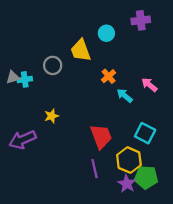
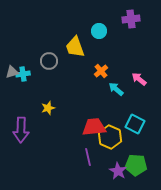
red trapezoid: (101, 136) -> (94, 127), turned -75
purple arrow: (23, 140) -> (21, 130), turned -65
yellow hexagon: (129, 160) -> (110, 137), moved

